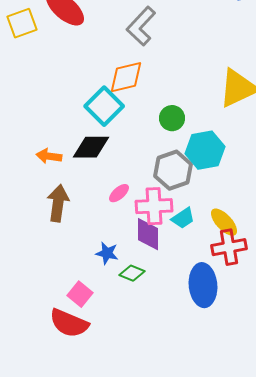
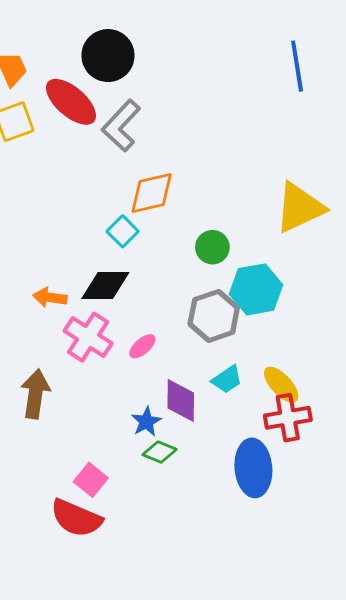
gray L-shape: (141, 26) -> (121, 126), moved
cyan square: (104, 106) -> (123, 231), size x0.6
brown arrow: (58, 203) -> (35, 394), moved
pink cross: (154, 206) -> (88, 337), moved, turned 36
blue star: (107, 253) -> (146, 422), moved, turned 30

